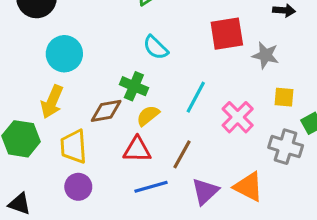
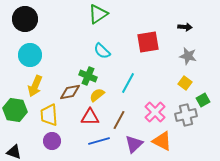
cyan circle: (64, 54) -> (30, 55), moved
gray star: (265, 55) -> (188, 56), moved
yellow square: (284, 97) -> (185, 83), turned 32
pink cross: (238, 117) -> (155, 112), moved
gray cross: (286, 147) -> (186, 115), turned -30

